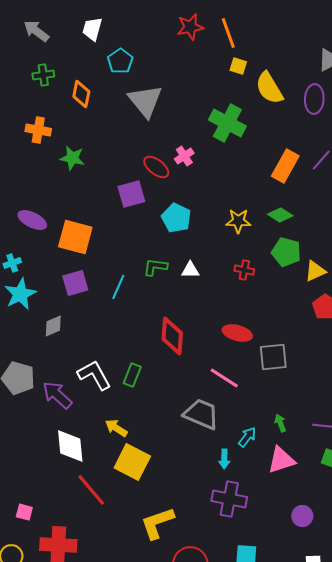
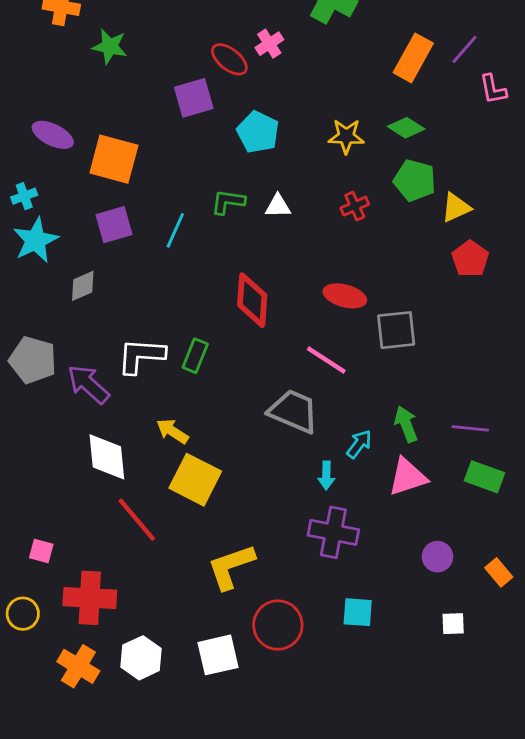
red cross: (244, 270) -> (355, 206), turned -36
white L-shape: (94, 375) -> (141, 356), turned -57
green arrow: (280, 423) -> (406, 424), size x1.4

